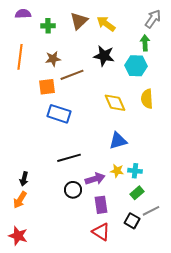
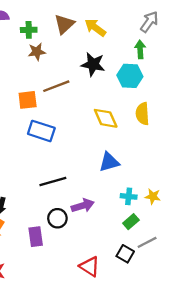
brown star: (53, 59) -> (37, 52), moved
yellow star: (117, 171) -> (153, 196), moved
purple rectangle: (101, 205) -> (36, 237), moved

